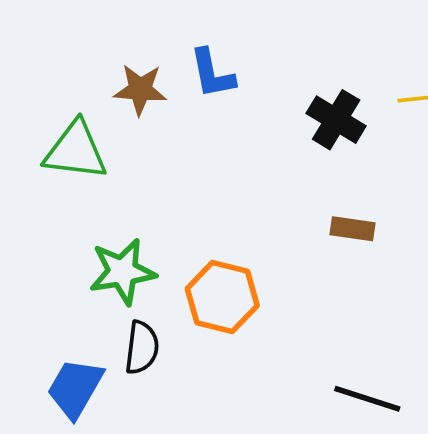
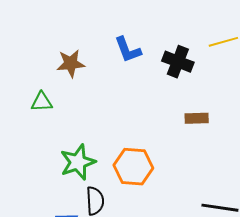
blue L-shape: (212, 74) -> (128, 50), moved
green triangle: (76, 151) -> (42, 102), size x0.6

